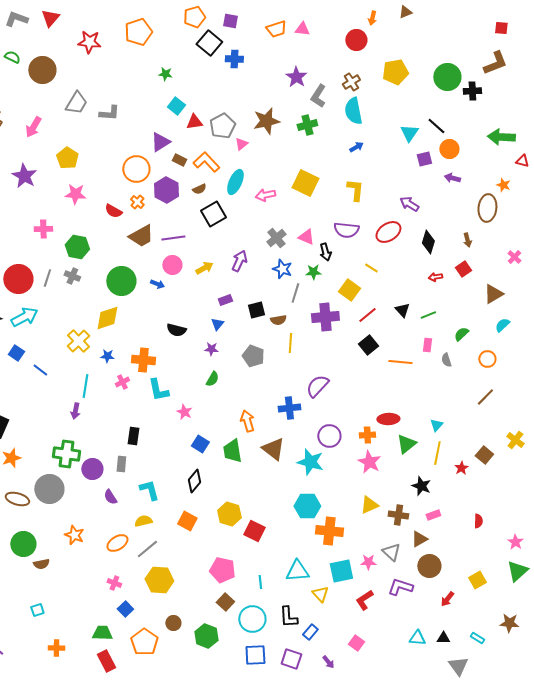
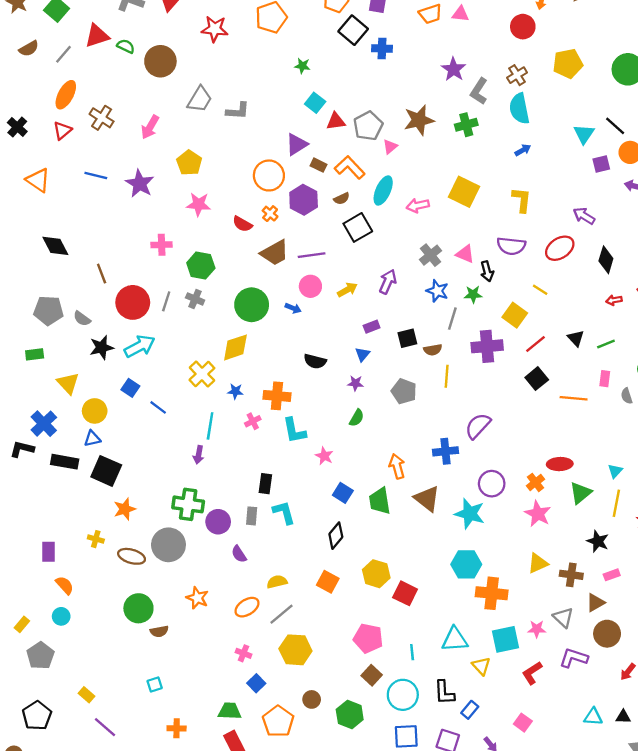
orange cross: (367, 435) -> (535, 482), turned -35
cyan L-shape: (149, 490) -> (284, 512), moved

